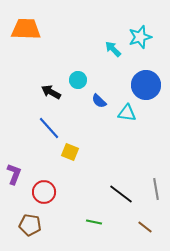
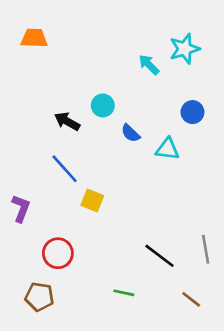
orange trapezoid: (26, 29) -> (34, 38), size x0.7
blue circle: (146, 85) -> (192, 112), size x0.6
purple L-shape: (14, 174) -> (21, 208), moved

